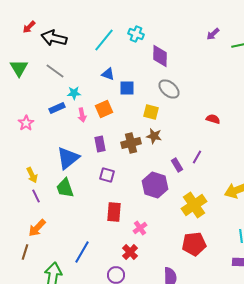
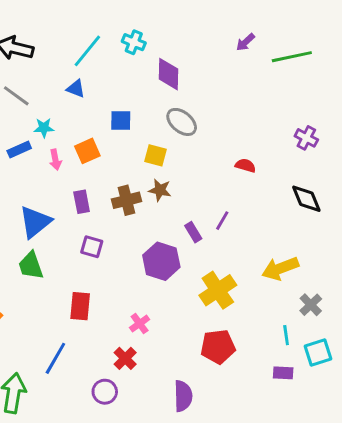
blue triangle: (108, 74) -> (76, 89), moved
red rectangle: (114, 212) -> (80, 306), moved

